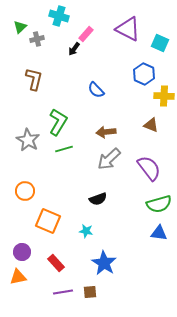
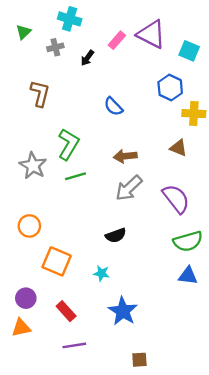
pink rectangle: (86, 34) -> (117, 40), moved
gray cross: (37, 39) -> (55, 47), moved
brown square: (90, 292) -> (139, 360), moved

